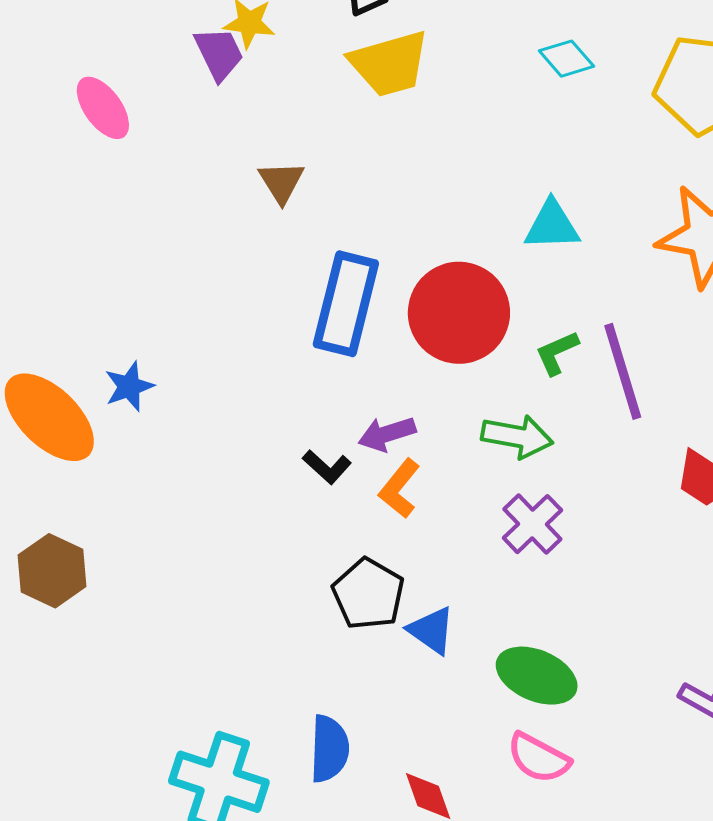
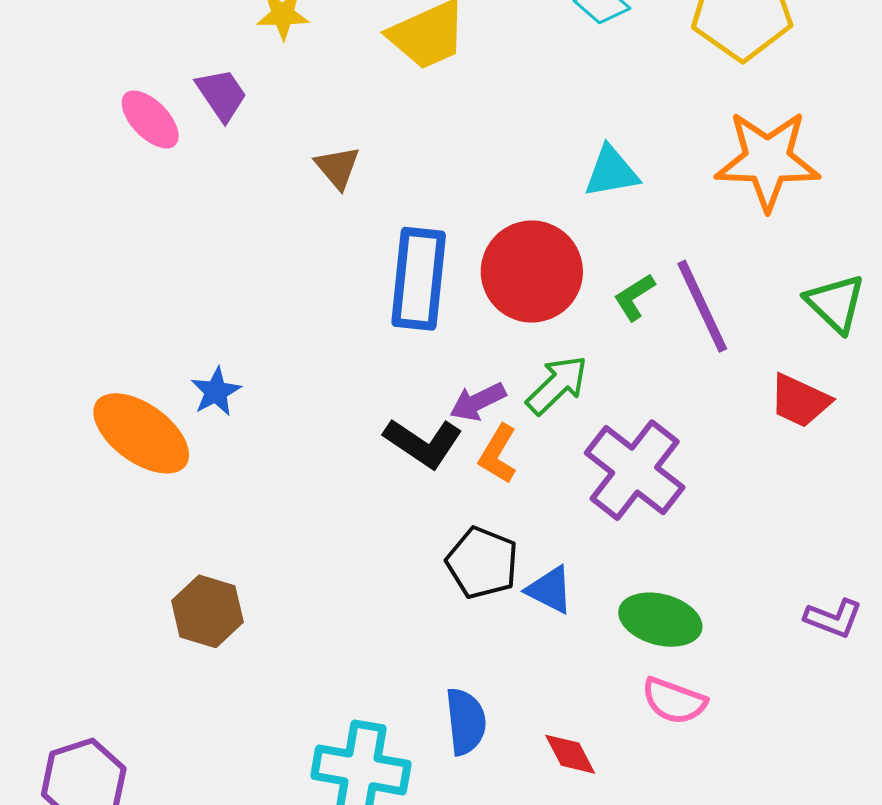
purple trapezoid: (219, 54) -> (222, 95), moved
green arrow: (517, 437) -> (557, 385), moved, turned -46
black L-shape: (327, 467) -> (423, 443), size x1.6
purple cross: (532, 524) -> (635, 470), size x1.6
brown hexagon: (52, 571) -> (207, 611), moved

